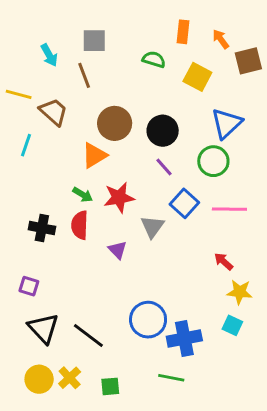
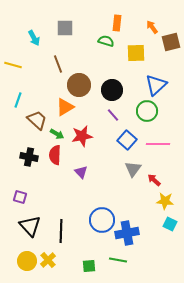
orange rectangle: (183, 32) -> (117, 23), moved
brown line: (84, 75) -> (58, 64), moved
yellow square: (197, 77) -> (136, 53), turned -30
brown trapezoid: (54, 112) -> (37, 120), moved
gray triangle: (152, 227) -> (133, 169), moved
cyan square: (232, 325) -> (170, 224), moved
black line: (88, 336) -> (61, 231), turned 55
green square: (110, 386) -> (89, 266), moved

